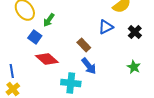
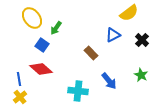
red diamond: (47, 59) -> (41, 69), moved
blue arrow: (89, 66) -> (109, 81), moved

